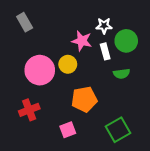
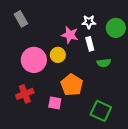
green circle: (126, 41) -> (116, 28), moved
orange pentagon: (84, 99) -> (72, 85), turned -30
pink square: (68, 130) -> (55, 103), moved, turned 32
green square: (118, 130) -> (101, 111), turned -35

